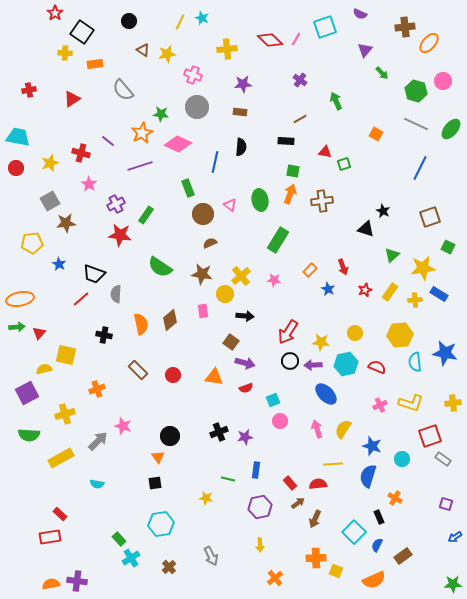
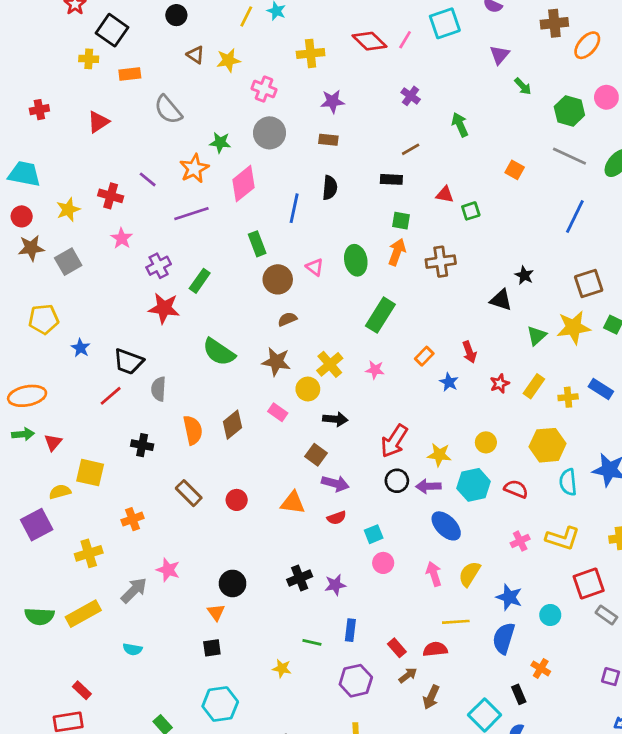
pink diamond: (178, 144) -> (243, 184), turned -64
brown star: (66, 223) -> (31, 248), moved
yellow star: (423, 268) -> (574, 327), moved
pink rectangle: (203, 311) -> (278, 412), turned -48
green semicircle: (29, 435) -> (39, 616), moved

